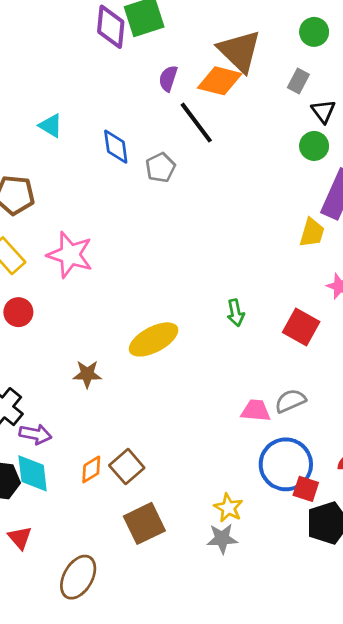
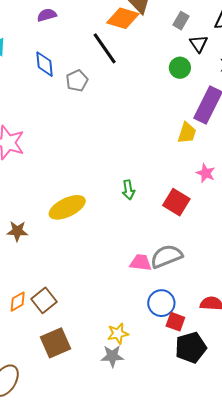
purple semicircle: (168, 78) -> (47, 15), moved, turned 54
green circle: (314, 146) -> (180, 68), moved
gray semicircle: (290, 401) -> (166, 256), size x1.4
blue circle: (286, 464) -> (161, 303), size x0.7
yellow star: (228, 508) -> (118, 334), turned 30

